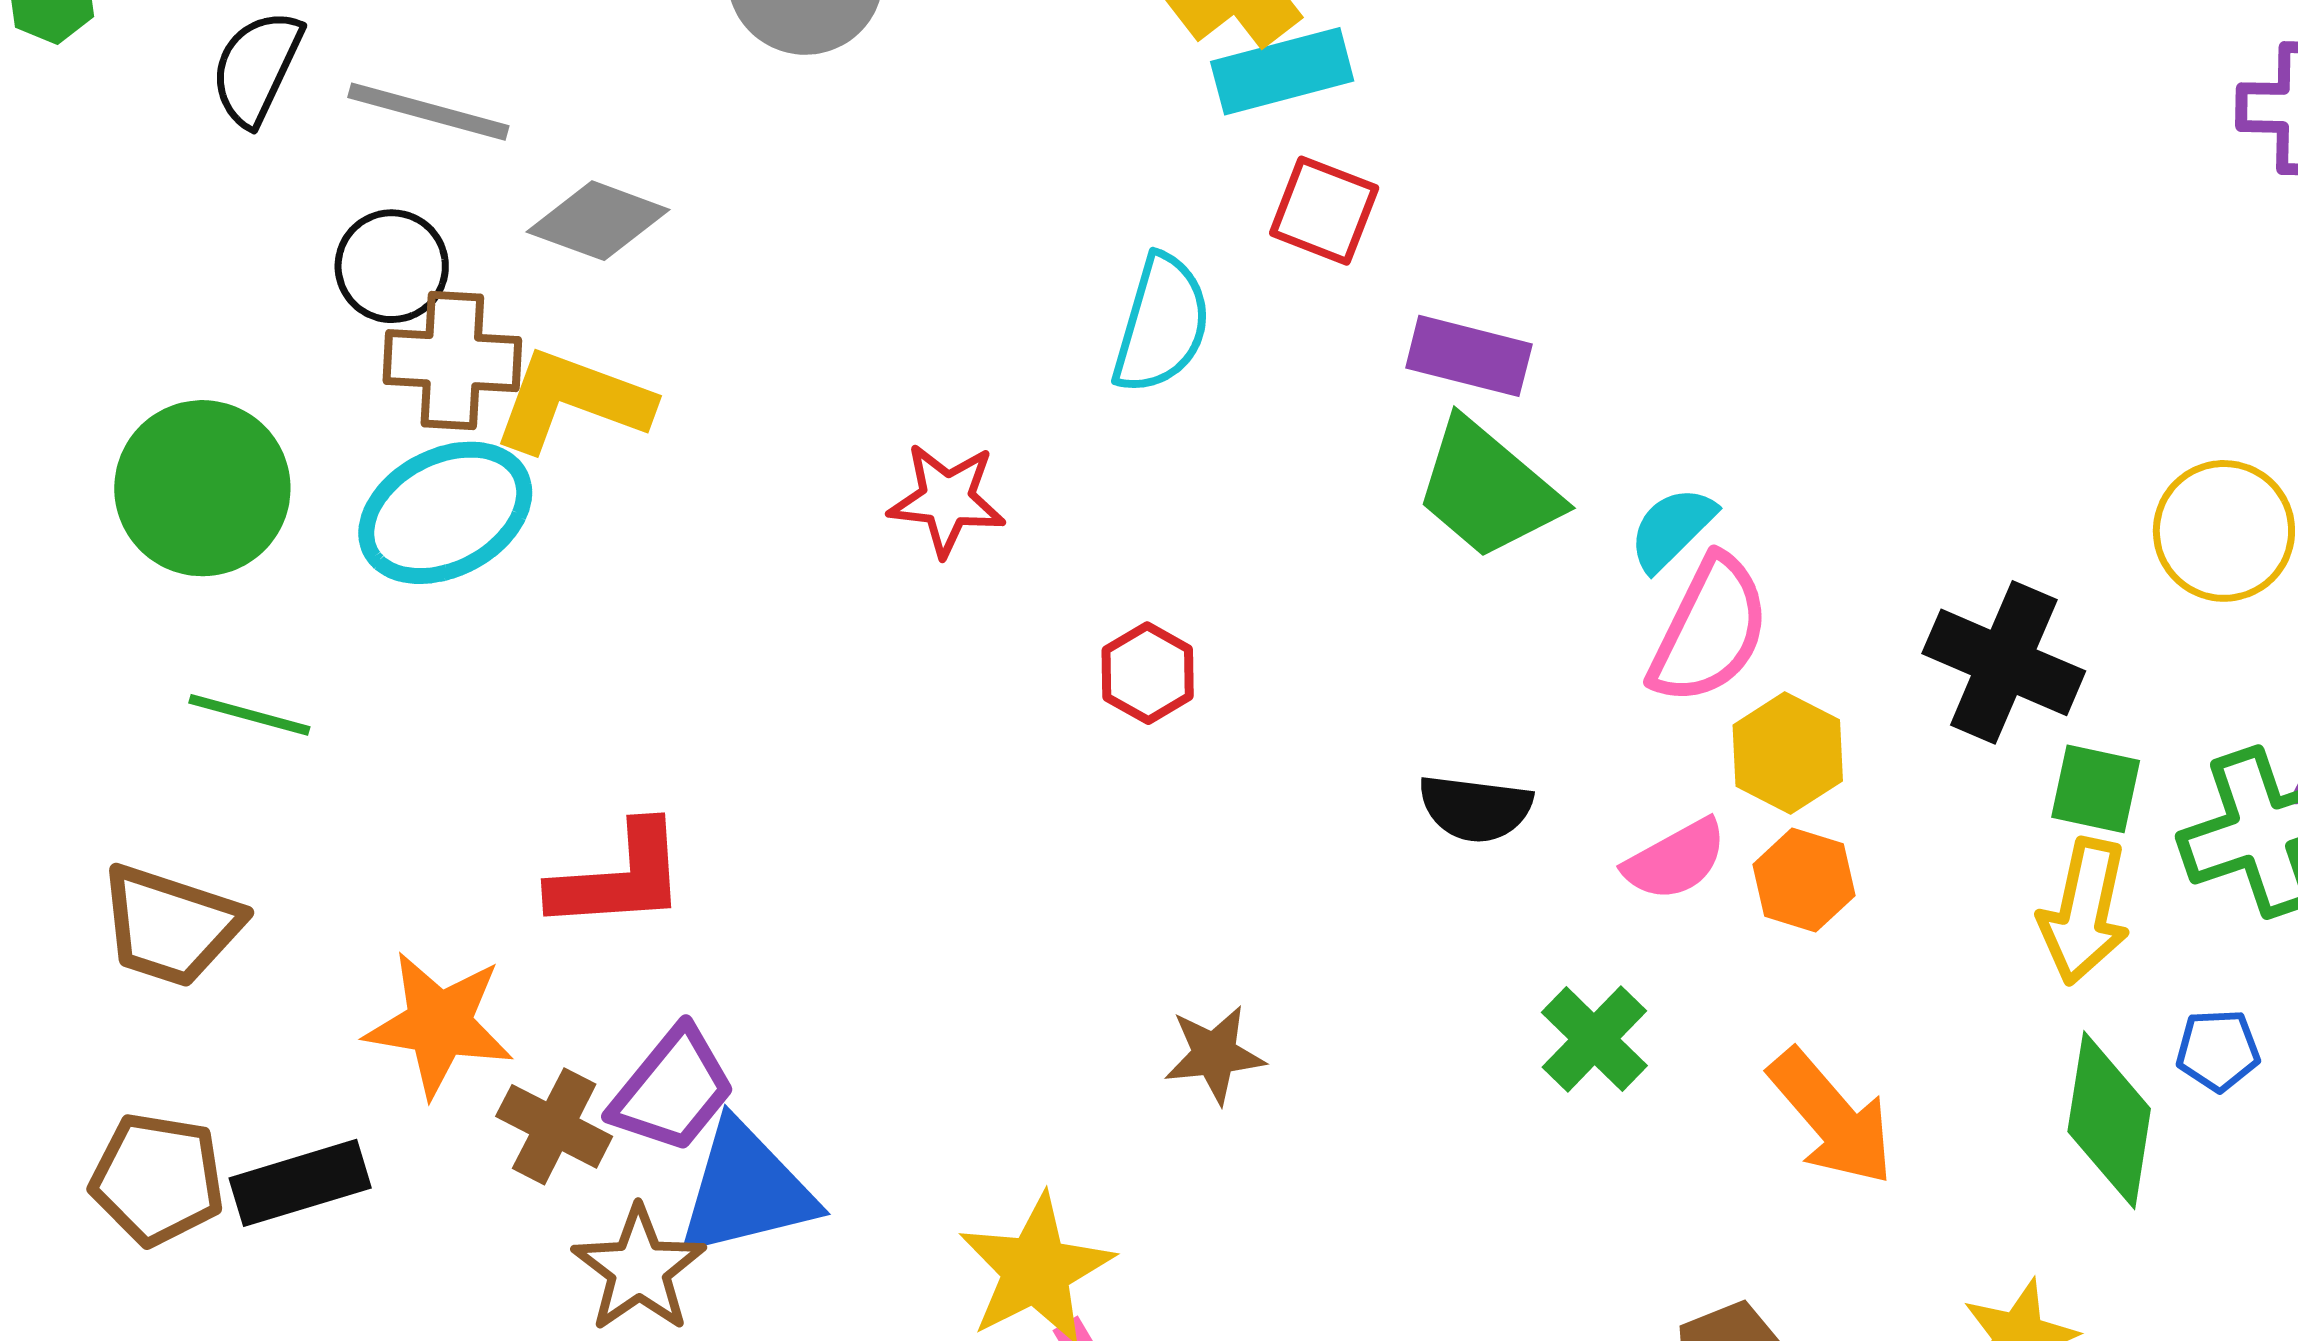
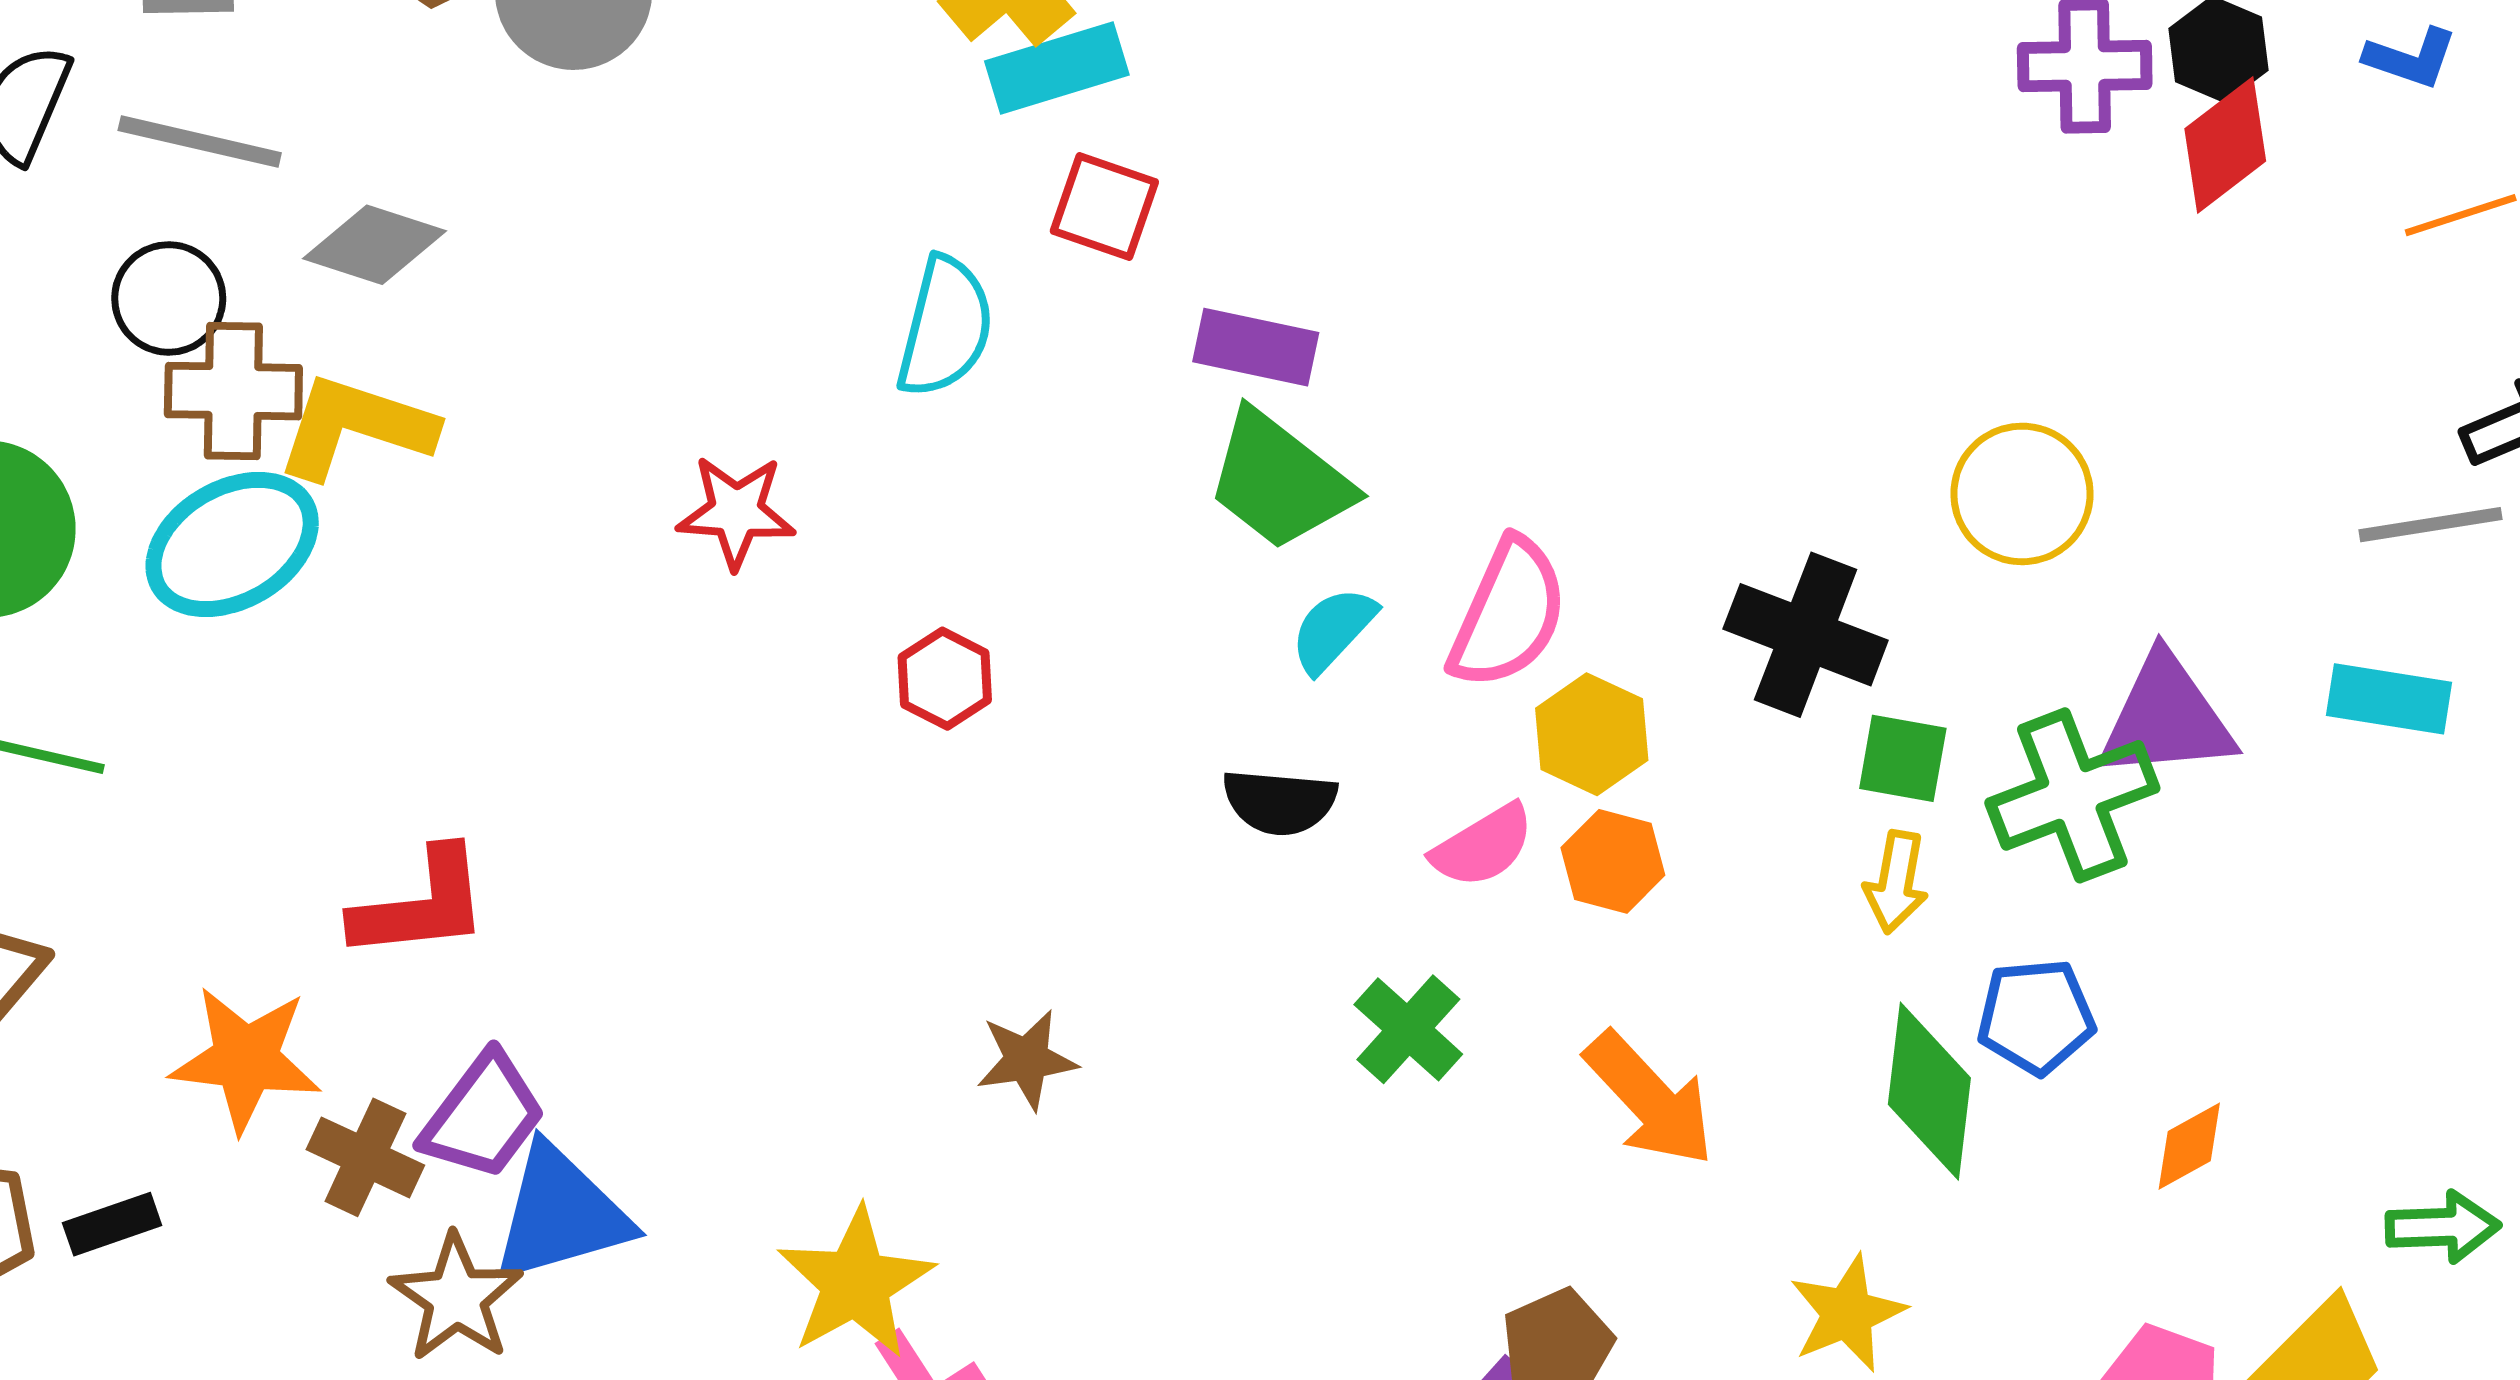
cyan semicircle: (1672, 529) -> (1333, 630), moved
yellow arrow: (2084, 911) -> (1896, 882), size x0.7
blue pentagon: (2218, 1050) -> (2036, 1017), size x1.4
black rectangle: (300, 1183) -> (112, 1224), size x0.7

